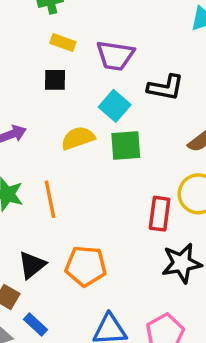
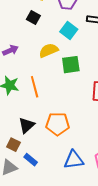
black square: (55, 80) -> (33, 18), turned 32
green square: (126, 145) -> (71, 65), moved

